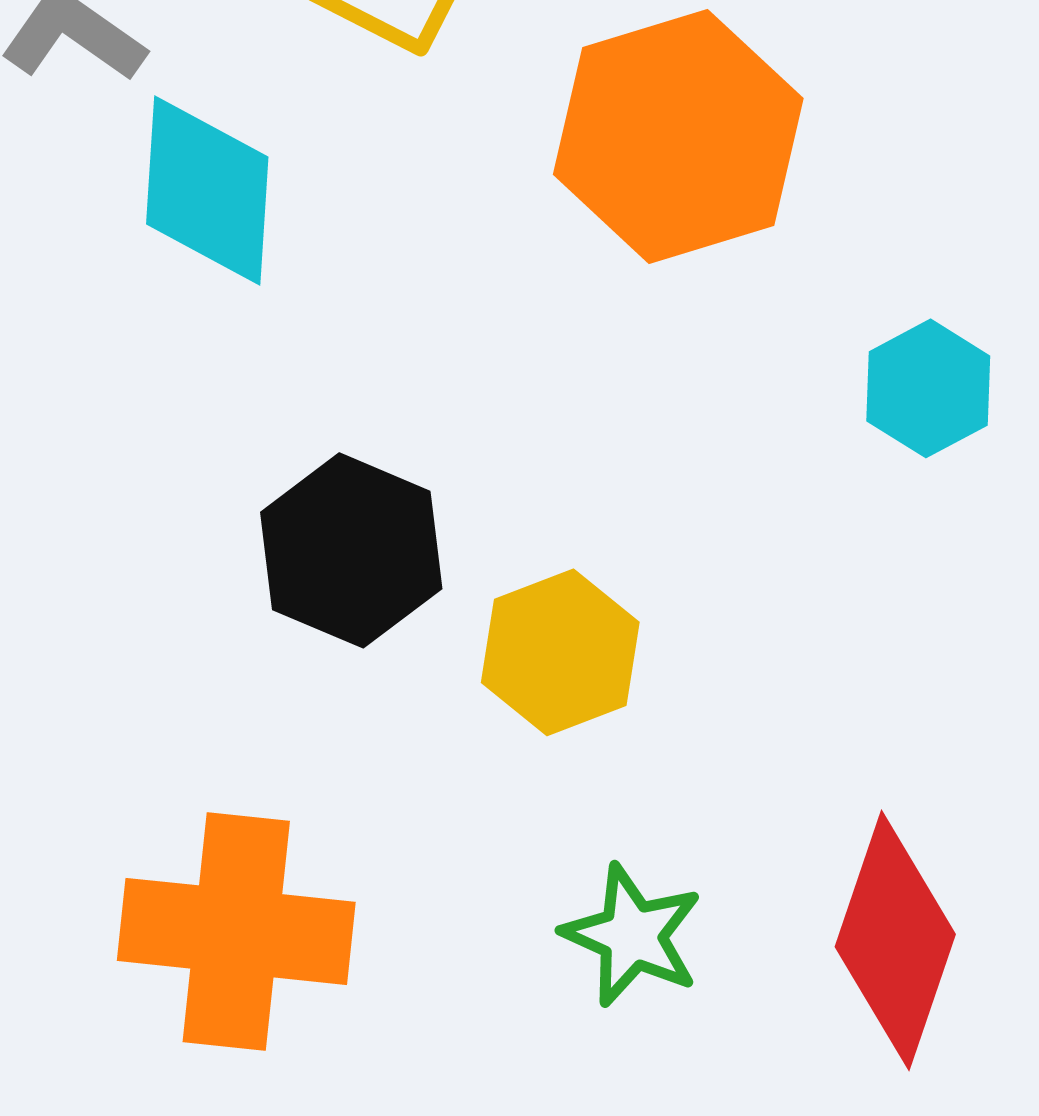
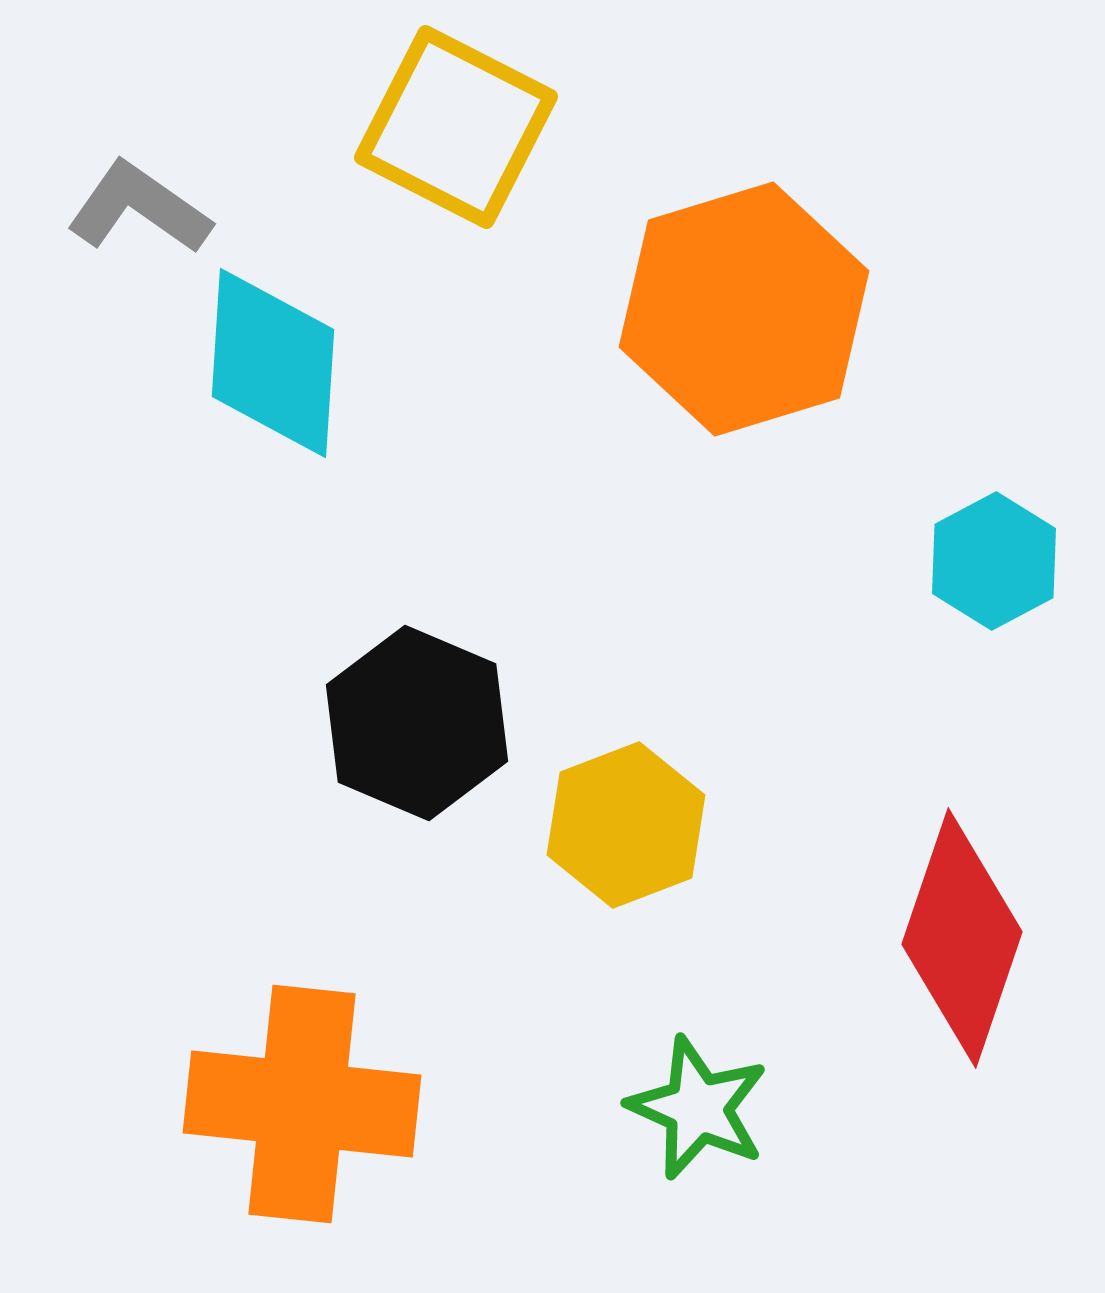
red diamond: (895, 940) -> (962, 938), moved

